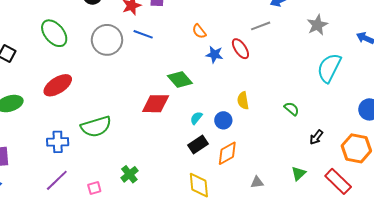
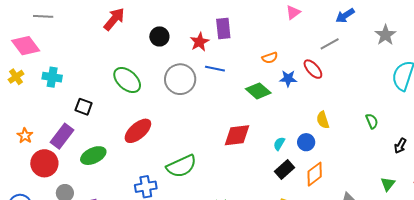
orange semicircle: (199, 31) -> (270, 58), turned -63
green diamond: (180, 79) -> (258, 91), moved
green semicircle: (292, 109) -> (372, 121), turned 35

